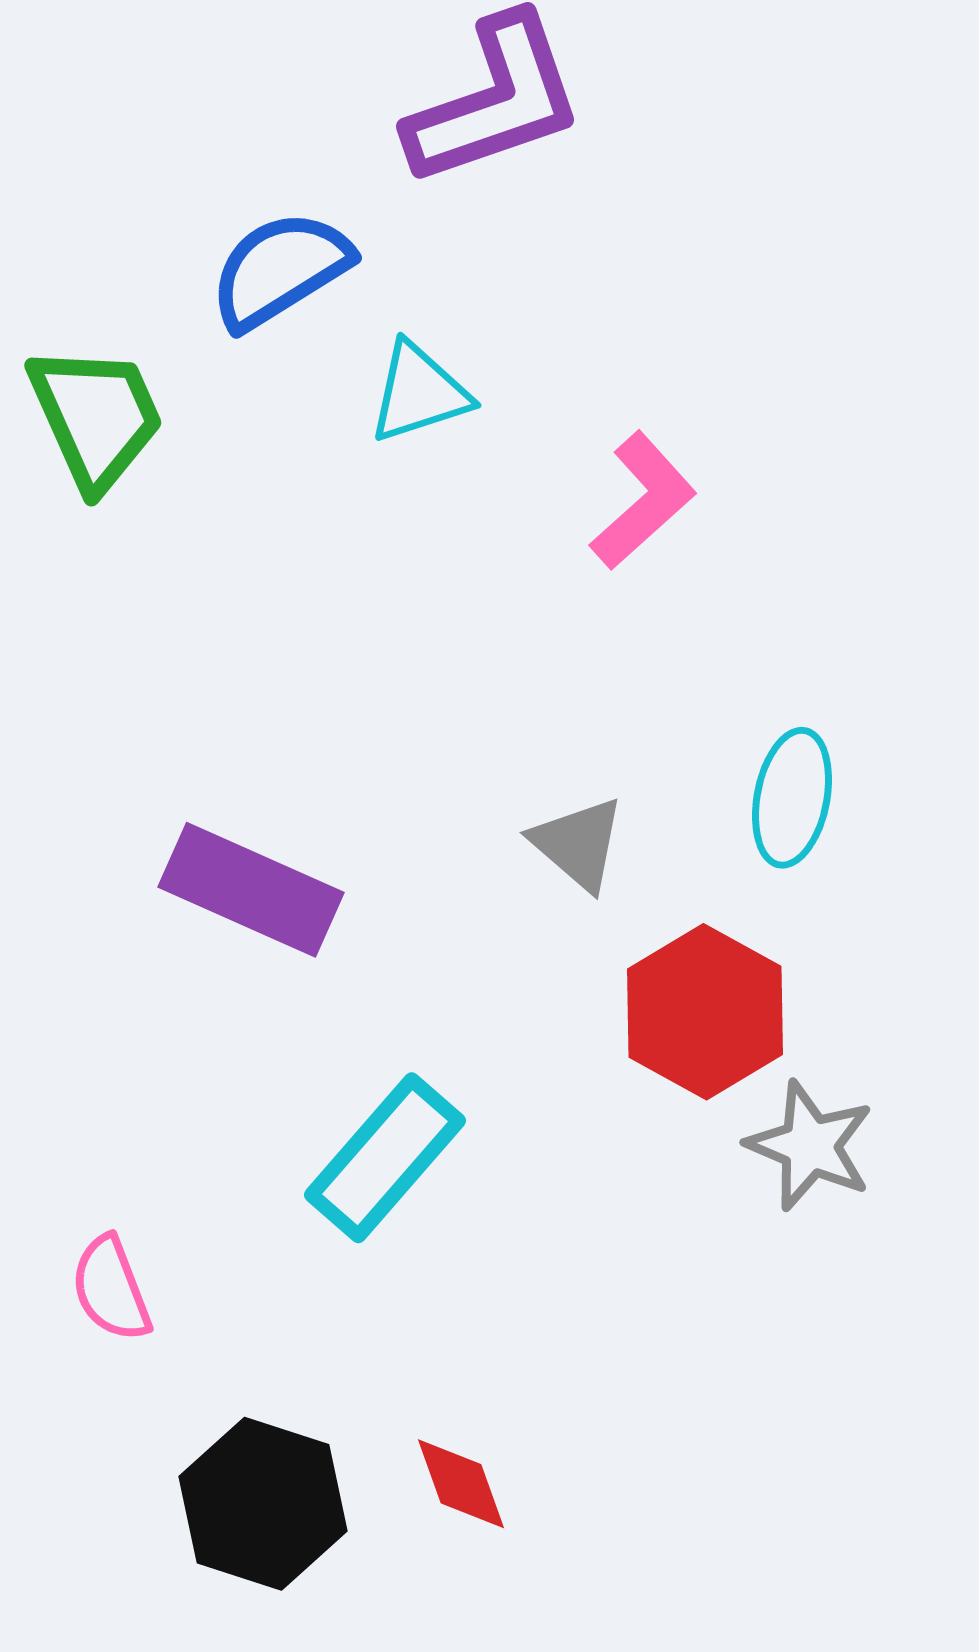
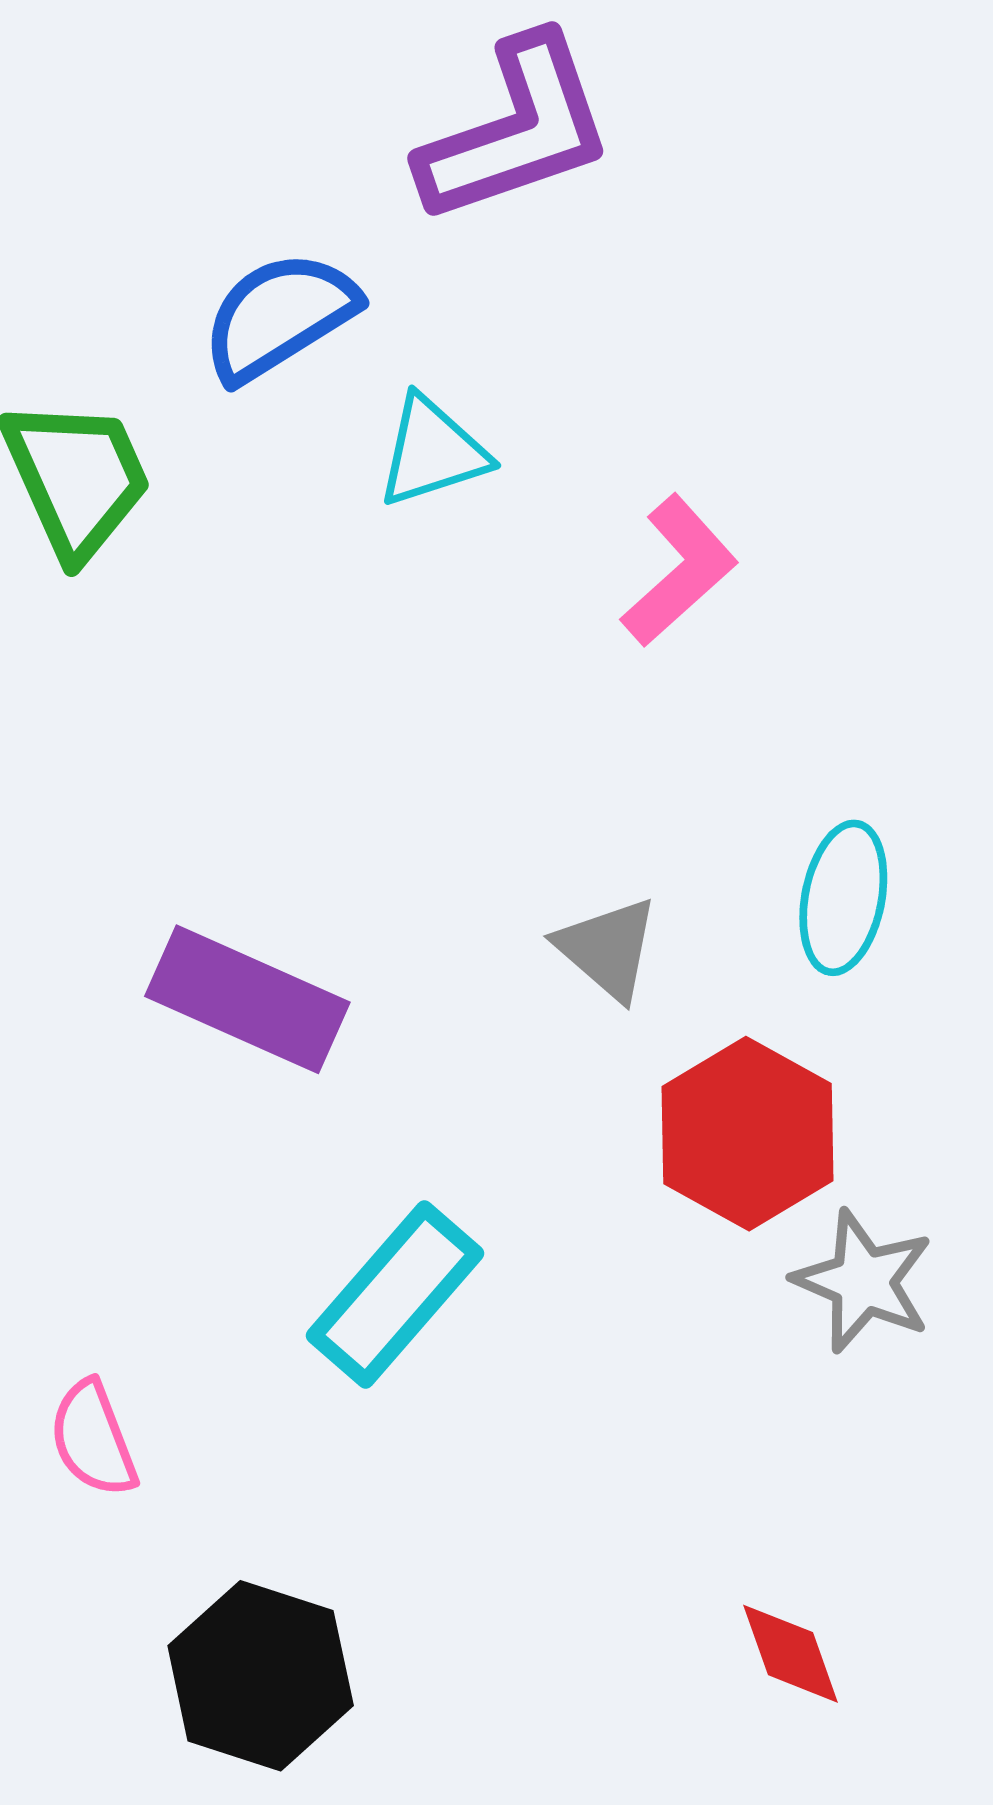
red diamond: (461, 1484) -> (790, 1654), moved

